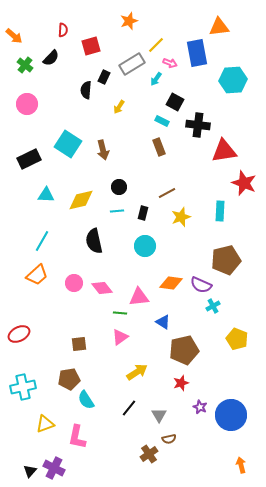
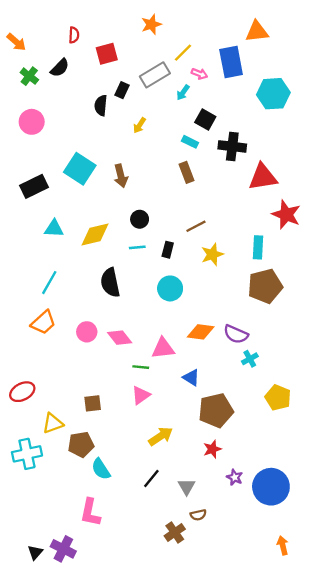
brown pentagon: (226, 260) -> (265, 286), moved
yellow triangle: (45, 424) -> (53, 423), moved

